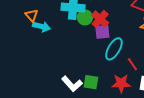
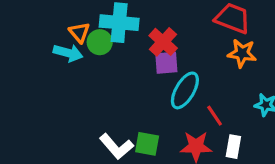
orange triangle: (31, 15) -> (79, 32), moved
green circle: (85, 17) -> (100, 42), moved

